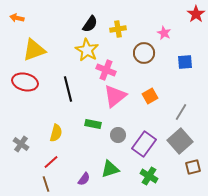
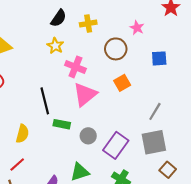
yellow star: (87, 50) -> (55, 46), size x0.7
black line: (68, 89) -> (45, 101), moved
orange square: (150, 96) -> (122, 83), moved
gray square: (180, 141) -> (154, 142), turned 30
brown square: (193, 167) -> (168, 170), turned -35

